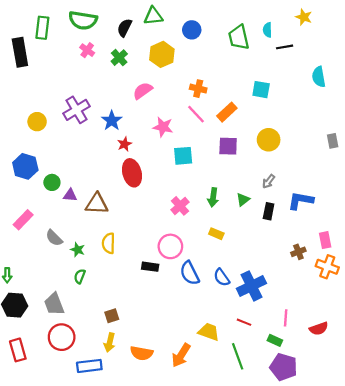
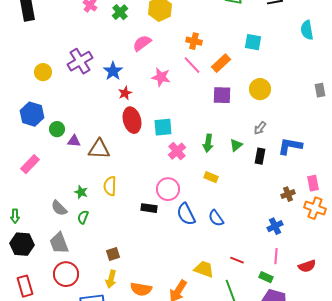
cyan square: (183, 156) -> (163, 127), moved
gray semicircle: (54, 238) -> (59, 208), moved
blue cross: (251, 286) -> (275, 226), moved, size x0.6

